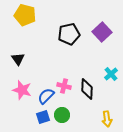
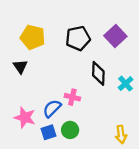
yellow pentagon: (25, 15) -> (33, 37), moved
black diamond: (87, 89) -> (98, 73), moved
pink star: (22, 90) -> (25, 118), moved

